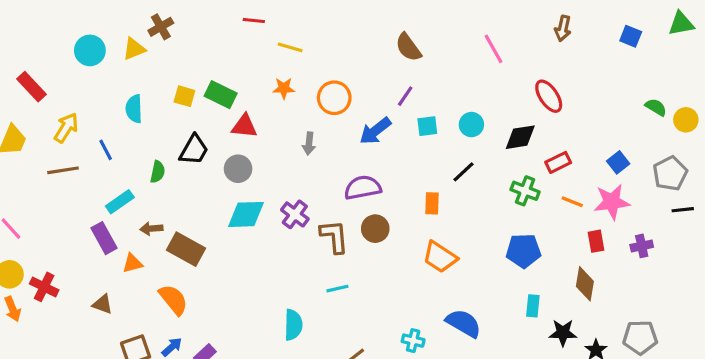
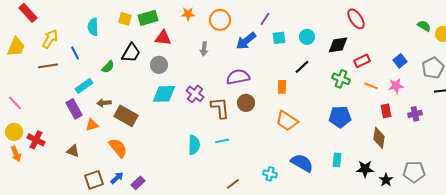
green rectangle: (221, 95) -> (148, 18), turned -42
green semicircle: (158, 172) -> (108, 67), turned 32
pink star: (612, 202) -> (396, 86), size x0.7
cyan rectangle: (533, 306) -> (337, 160), moved
cyan semicircle: (293, 325) -> (194, 145), moved

